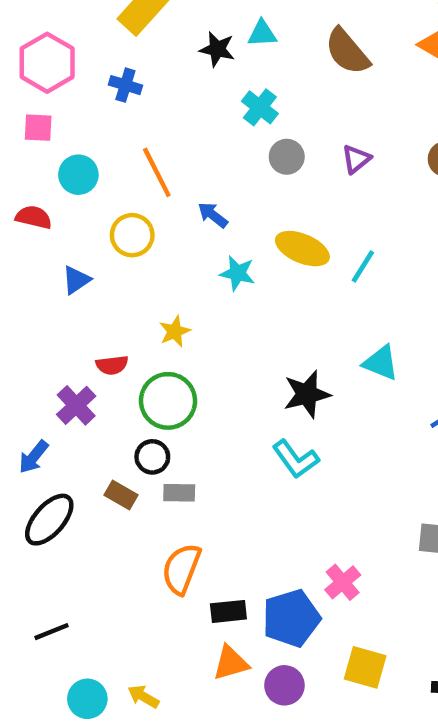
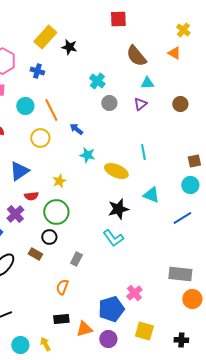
cyan triangle: (262, 34) -> (147, 83), moved
black star: (217, 49) -> (69, 47), moved
cyan circle: (78, 175) -> (25, 106), moved
yellow ellipse: (302, 249) -> (116, 171), moved
cyan line: (363, 266) -> (143, 152), turned -42
blue triangle: (76, 280) -> (19, 171), moved, size x1.5
gray rectangle: (179, 493) -> (76, 259), moved, turned -64
orange semicircle: (181, 569) -> (62, 287), size x0.7
black rectangle: (228, 611) -> (61, 319), moved
yellow arrow: (143, 697) -> (45, 344), turned 32

